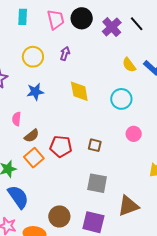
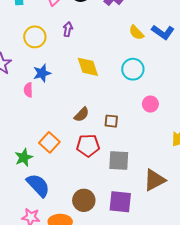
pink semicircle: (17, 119) -> (28, 90), moved
brown semicircle: (32, 136) -> (82, 114), moved
red pentagon: (61, 146) -> (88, 146), moved

